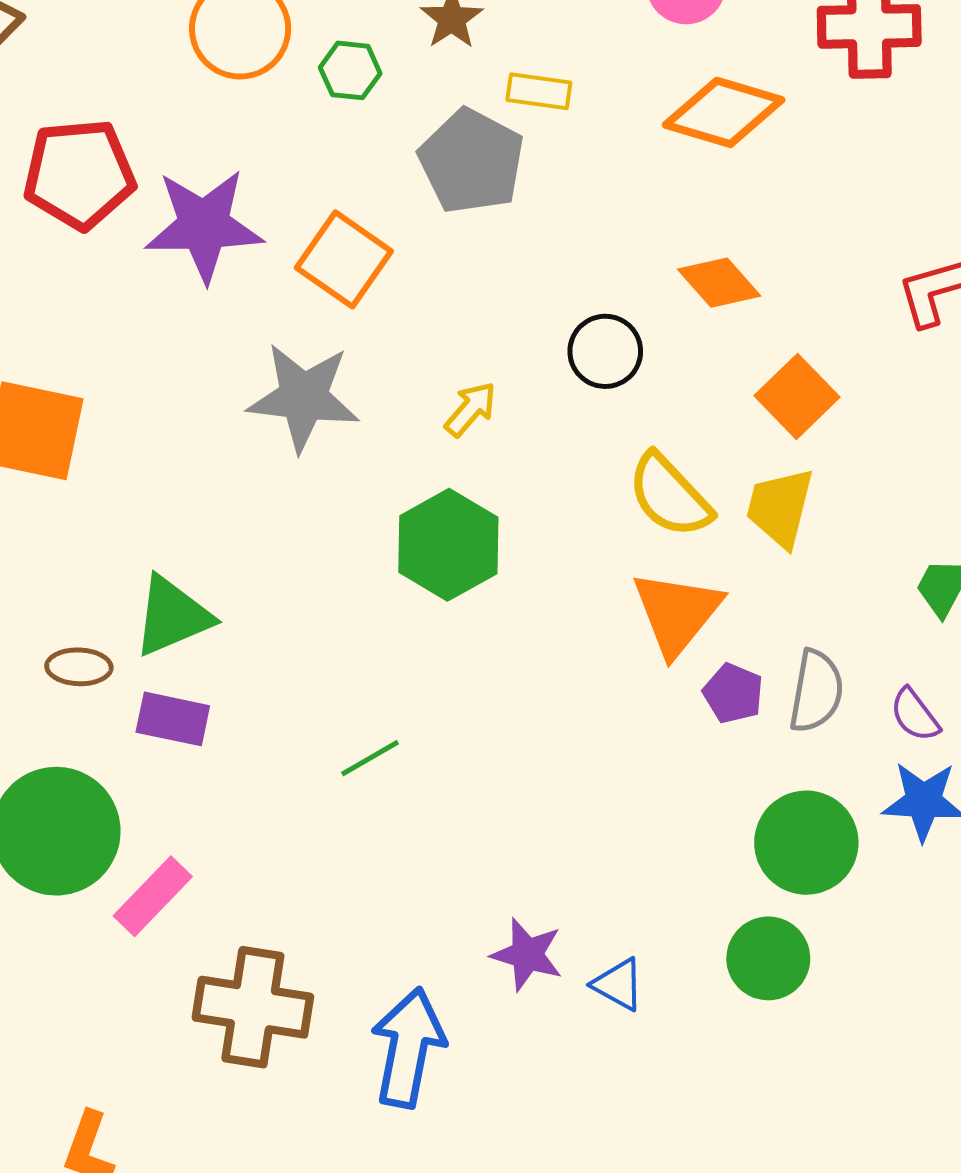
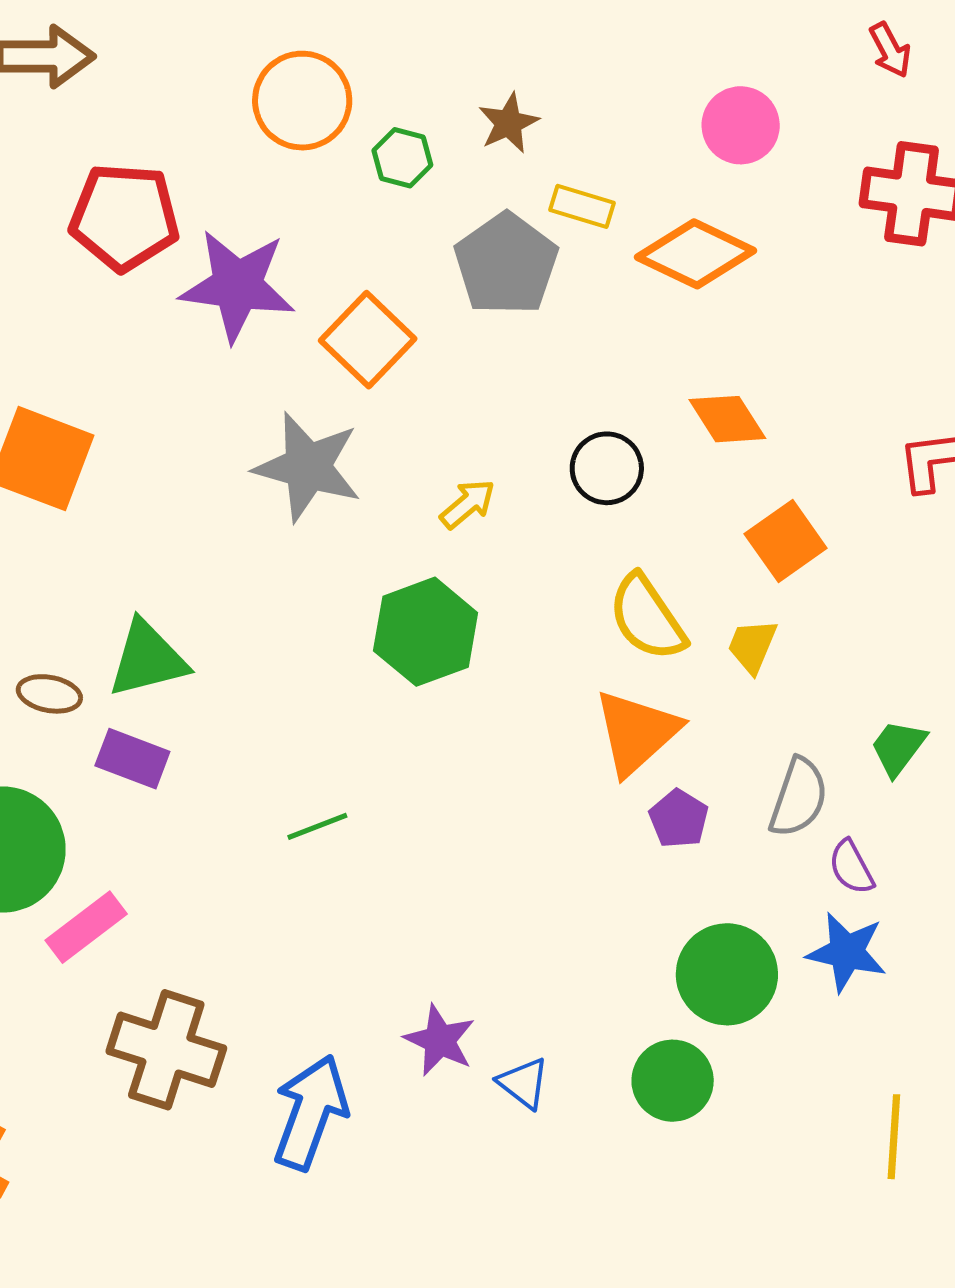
orange diamond: (724, 112) -> (696, 254), moved
yellow trapezoid: (780, 508) -> (752, 646), size x0.7
gray semicircle: (816, 691) -> (799, 797), moved

